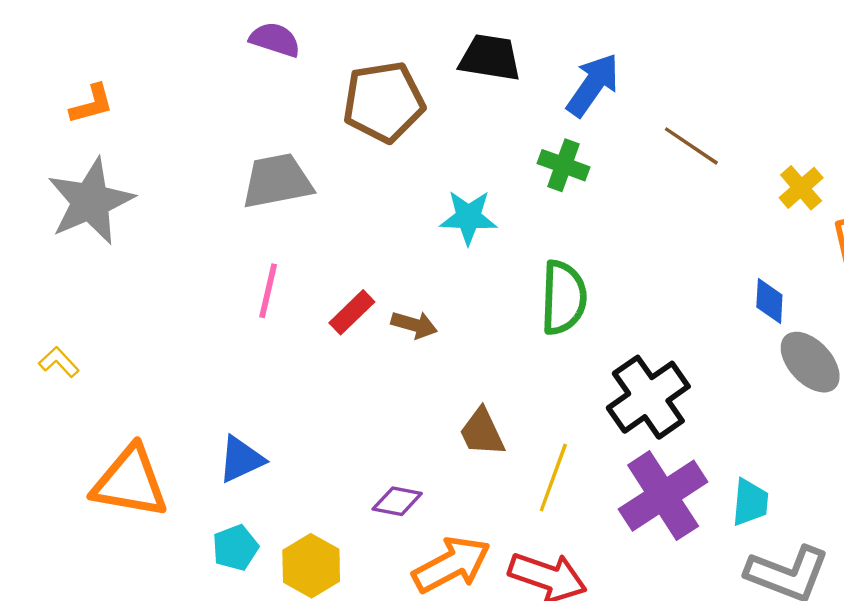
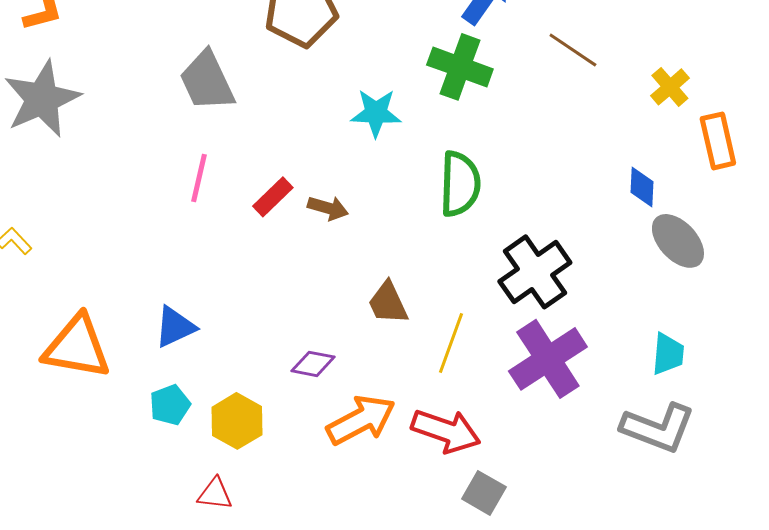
green cross: (563, 165) -> (460, 67), size x1.4
gray trapezoid: (277, 181) -> (207, 81), turned -104
cyan trapezoid: (750, 502) -> (668, 354), moved

